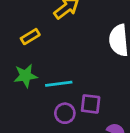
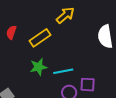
yellow rectangle: (30, 37) -> (40, 38), size x1.5

